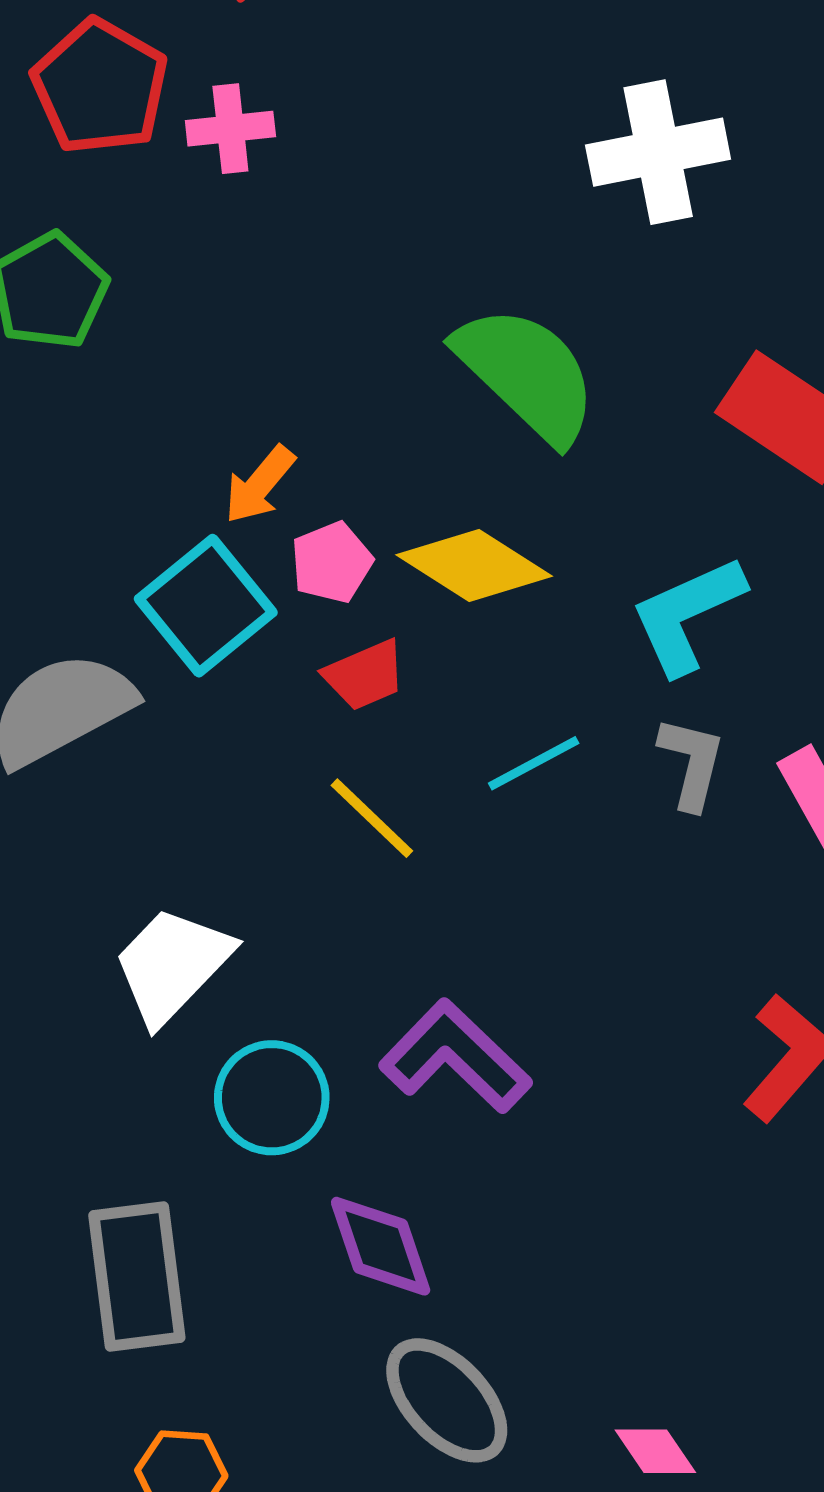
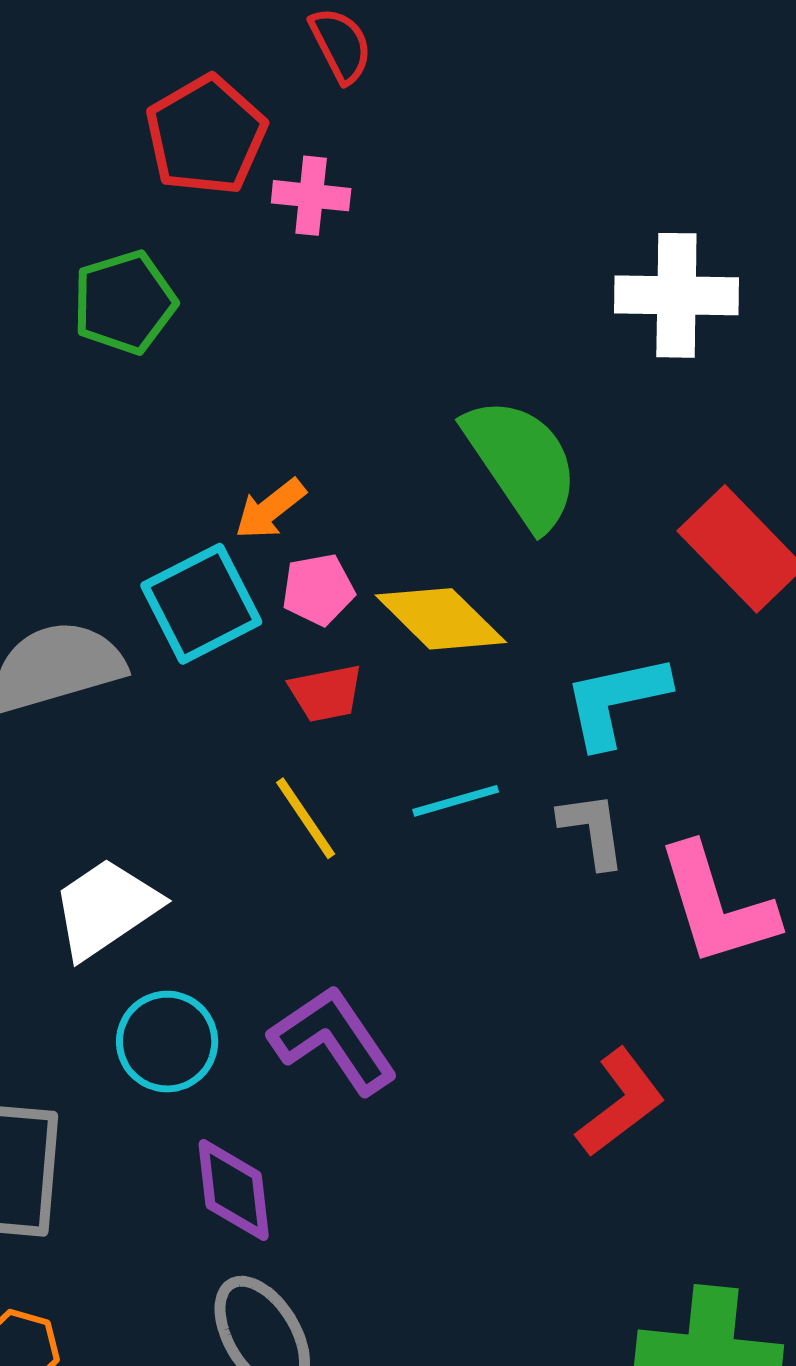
gray L-shape: (692, 763) -> (592, 830), turned -34

